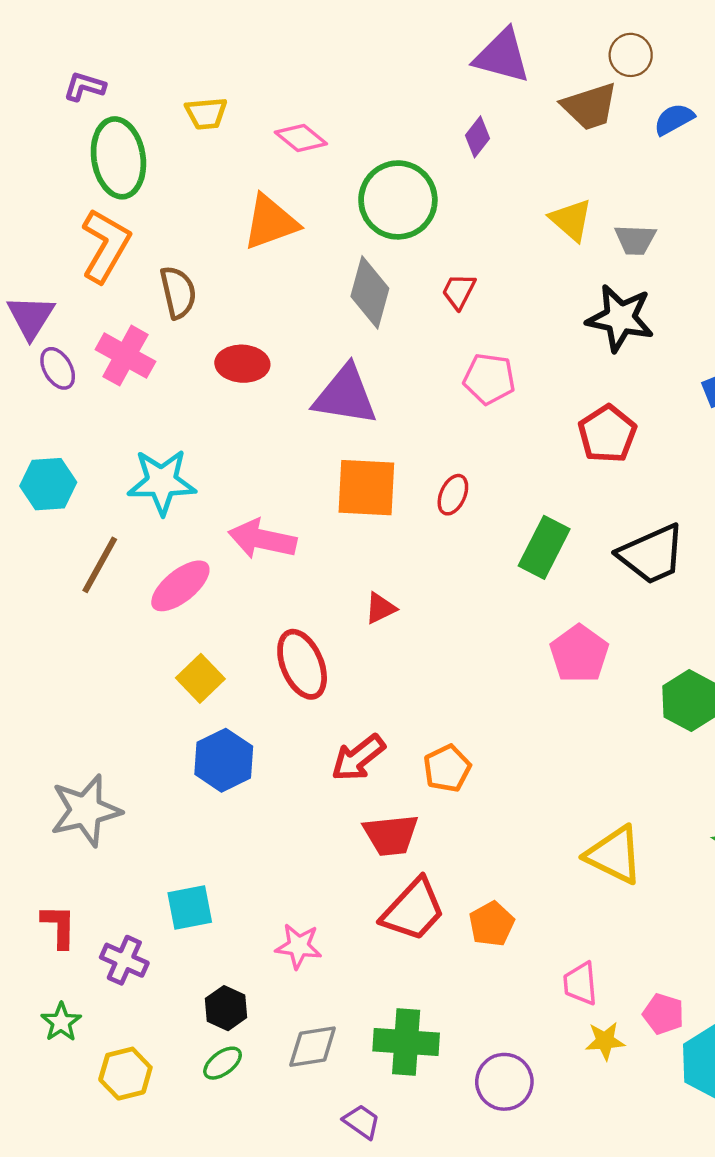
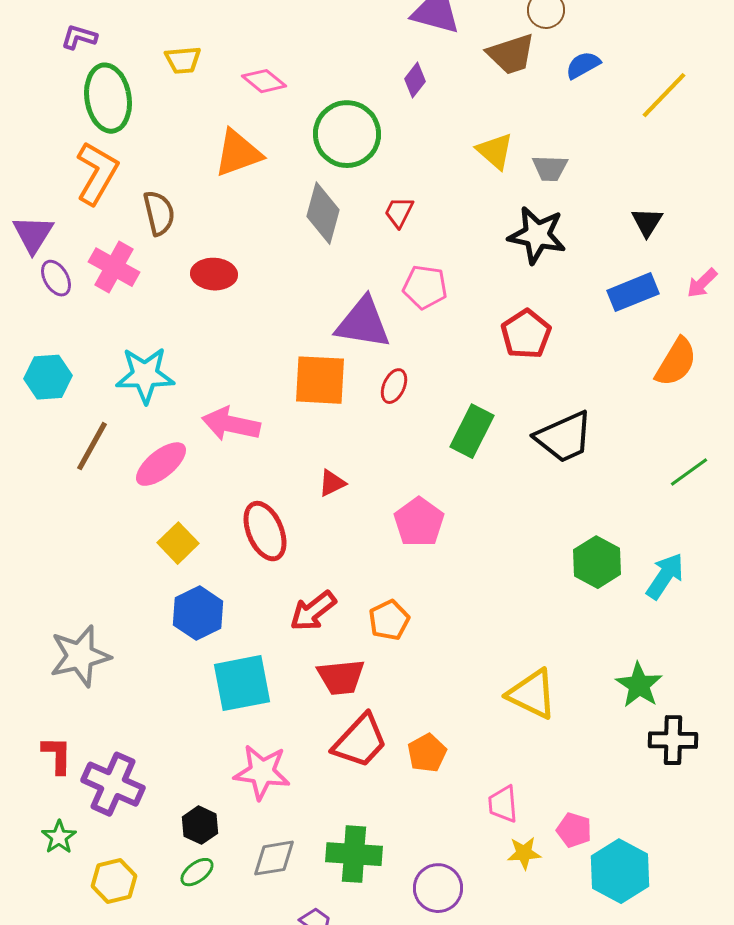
purple triangle: (345, 395) -> (363, 323), moved
pink pentagon: (579, 654) -> (419, 522), moved
cyan square: (190, 908) -> (242, 683), moved, size x1.5
pink star: (299, 946) -> (262, 772), size x1.4
purple cross: (124, 960) -> (113, 784), size x1.5

